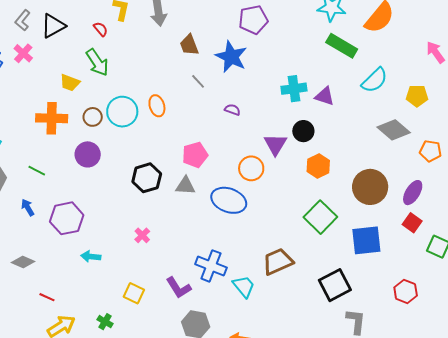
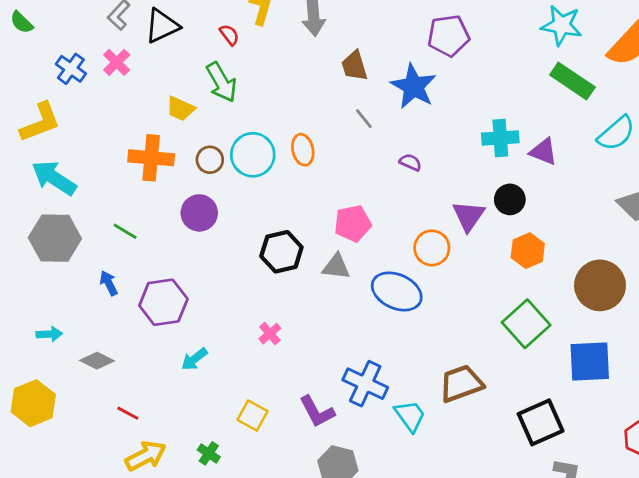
cyan arrow: (91, 257) -> (194, 359), turned -48

